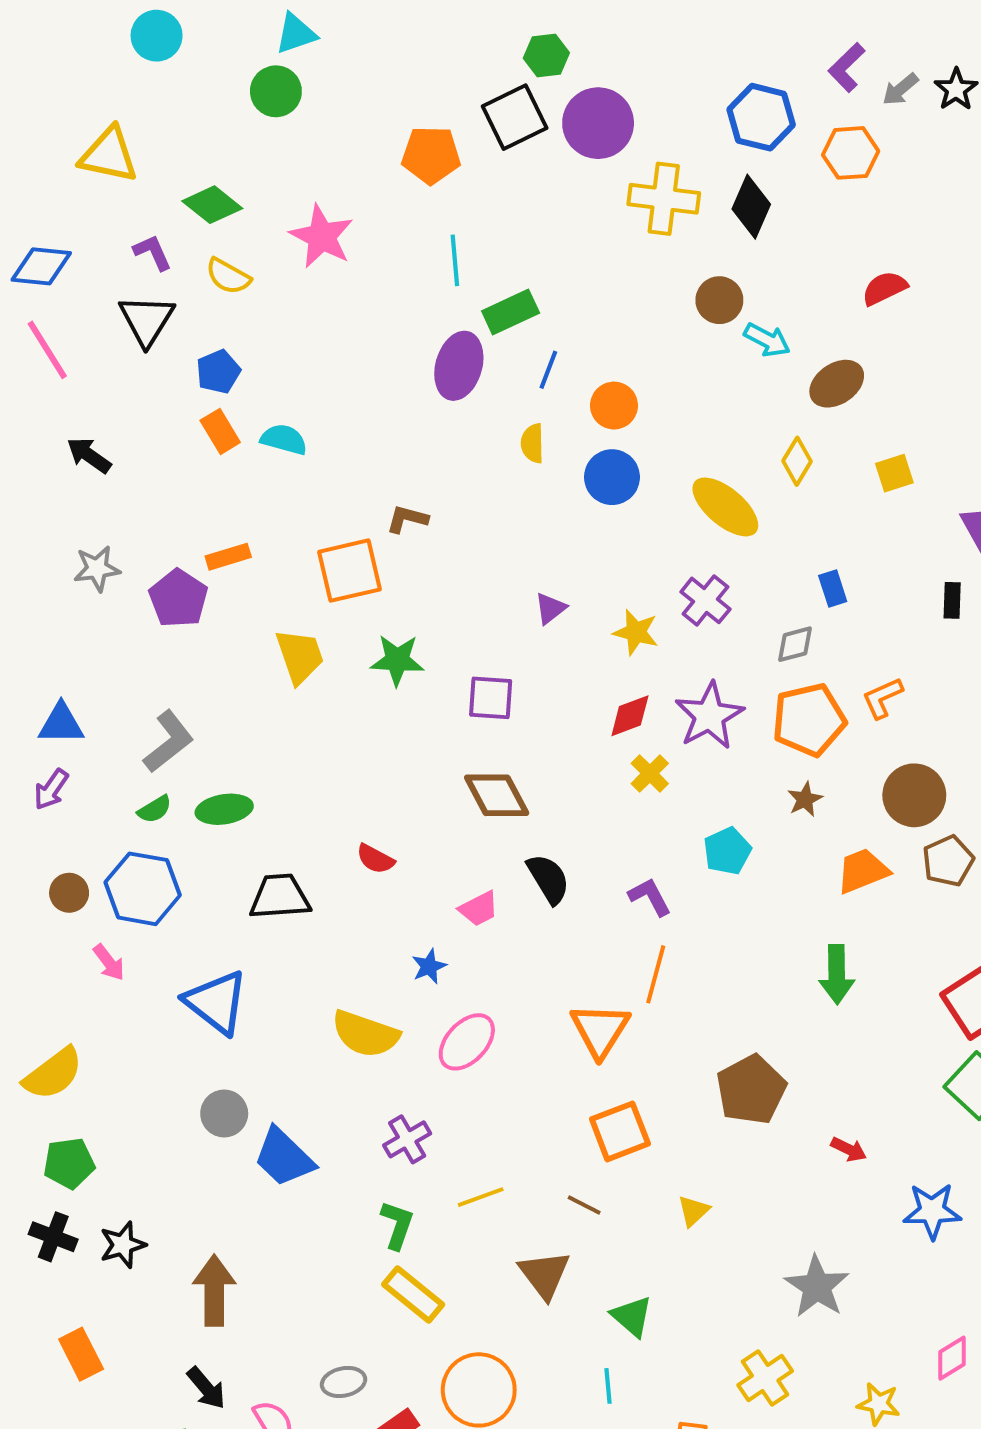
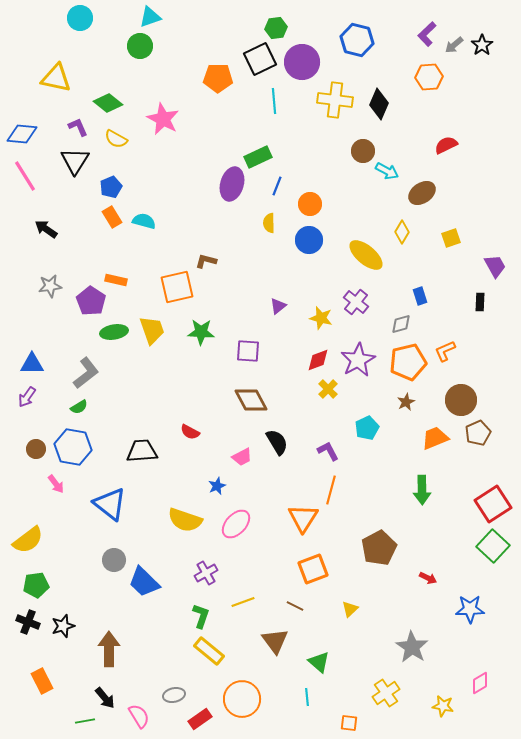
blue hexagon: (761, 117) -> (357, 40), moved
cyan line: (455, 260) -> (274, 101), moved
orange rectangle: (228, 557) -> (116, 280), turned 30
green ellipse: (224, 809) -> (114, 332), moved

